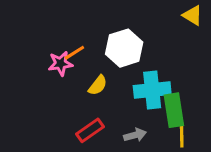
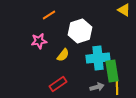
orange line: (74, 53) -> (49, 15), moved
gray arrow: (135, 135) -> (97, 87), moved

